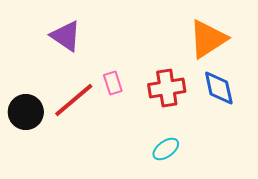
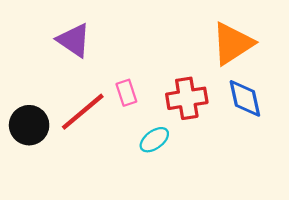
cyan ellipse: (166, 149) -> (154, 140), moved

